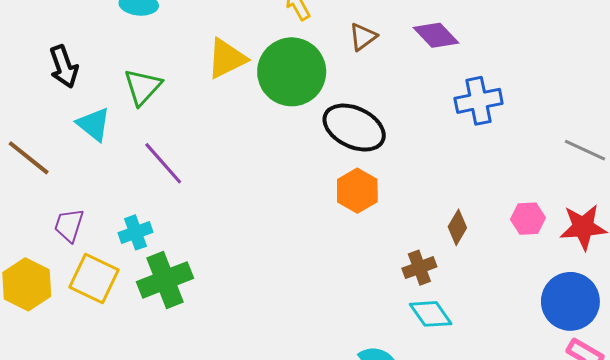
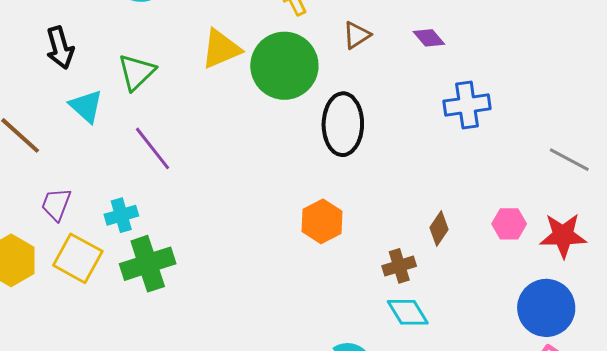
purple diamond: (436, 35) -> (429, 38), size x0.7
black ellipse: (354, 128) -> (343, 124), turned 62
orange hexagon: (357, 191) -> (322, 221), moved

